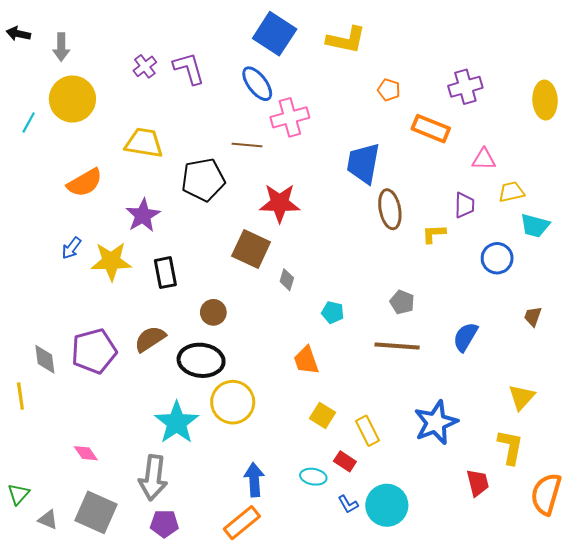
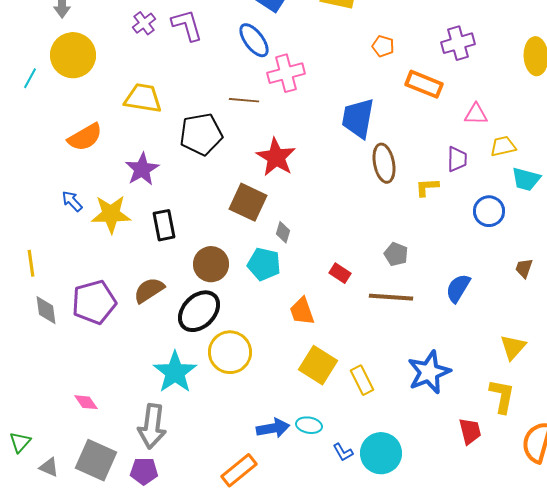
red star: (280, 203) -> (276, 157), turned 30
blue arrow: (71, 248) -> (72, 201), turned 100
brown circle: (213, 312) -> (211, 264), size x1.4
cyan pentagon: (333, 312) -> (264, 264), moved, size x1.5
black ellipse: (201, 360) -> (199, 311), turned -51
yellow line: (20, 396) -> (31, 263), moved
yellow square: (323, 415) -> (318, 365), size x1.5
red rectangle: (345, 461) -> (340, 273), moved
blue arrow: (254, 480) -> (273, 428), moved, turned 84
purple pentagon: (164, 524) -> (144, 471), moved

